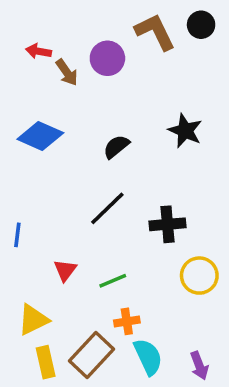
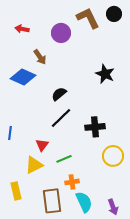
brown arrow: (67, 72) -> (40, 57), moved
black semicircle: (116, 147) -> (59, 94), moved
red triangle: (65, 270) -> (42, 145), moved
yellow triangle: (33, 320) -> (34, 165), moved
brown rectangle: (92, 355) -> (52, 201), turned -50
yellow rectangle: (46, 362) -> (16, 191), moved

